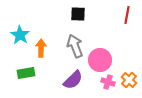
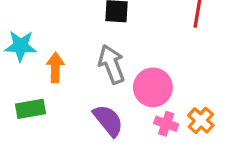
cyan star: (20, 35) -> (21, 46), turned -30
purple semicircle: (73, 80) -> (108, 120), turned -85

